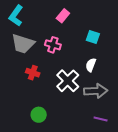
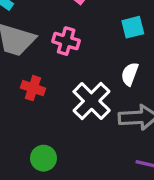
cyan square: (93, 37) -> (133, 27), turned -32

